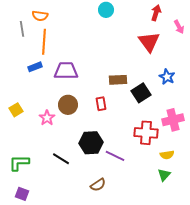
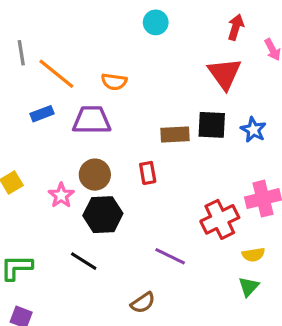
orange semicircle: (40, 16) -> (114, 82), moved
orange line: (44, 42) -> (56, 74), turned -55
black square: (141, 93) -> (212, 125), moved, turned 36
red cross: (146, 133) -> (220, 219), turned -30
black hexagon: (91, 143) -> (103, 215), moved

